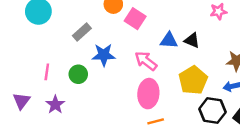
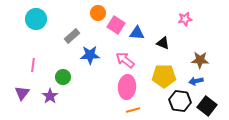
blue triangle: (169, 40) -> (137, 33), moved
pink line: (47, 72) -> (33, 65), moved
green circle: (78, 74) -> (63, 77), moved
yellow pentagon: (193, 80) -> (164, 76), turned 30

